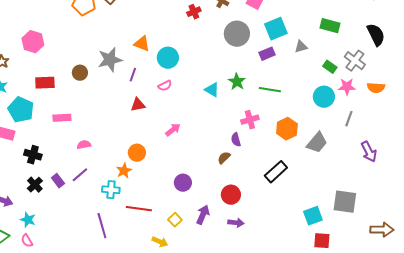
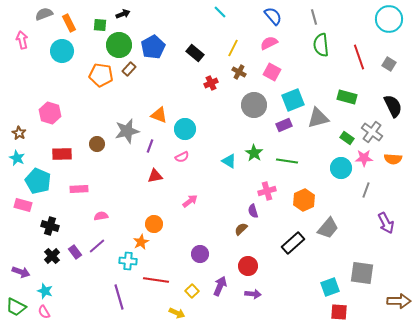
gray triangle: (301, 47) -> (318, 118), size x1.6
gray trapezoid: (317, 143) -> (328, 228), moved

